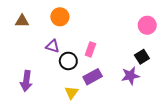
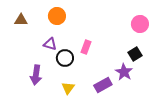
purple star: (130, 76) -> (124, 72), turned -30
purple rectangle: (93, 77) -> (103, 85), moved
purple arrow: (26, 81) -> (36, 75), moved

